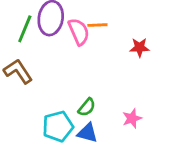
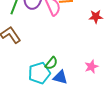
green semicircle: (87, 107) -> (51, 63), moved

